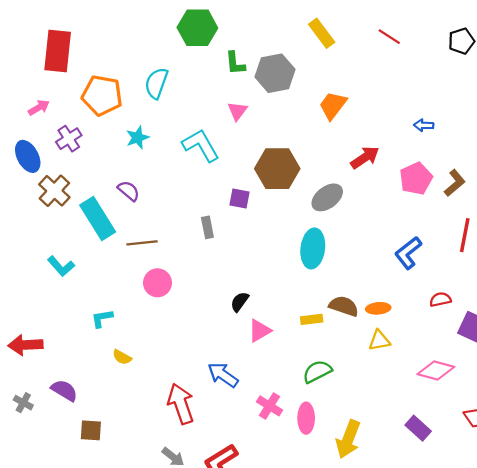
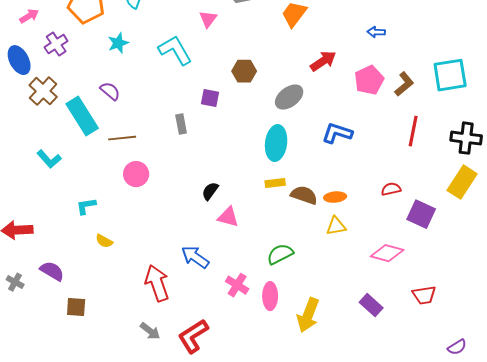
brown hexagon: (277, 169) -> (244, 71), size x0.6
blue L-shape: (408, 253) -> (337, 133), moved, turned 56
yellow rectangle: (312, 319) -> (275, 183), moved
pink triangle: (260, 331) -> (228, 217), turned 45

